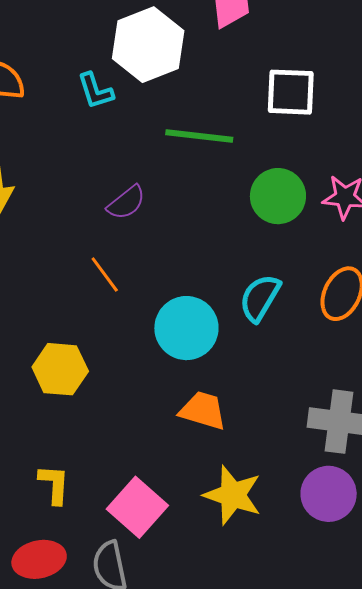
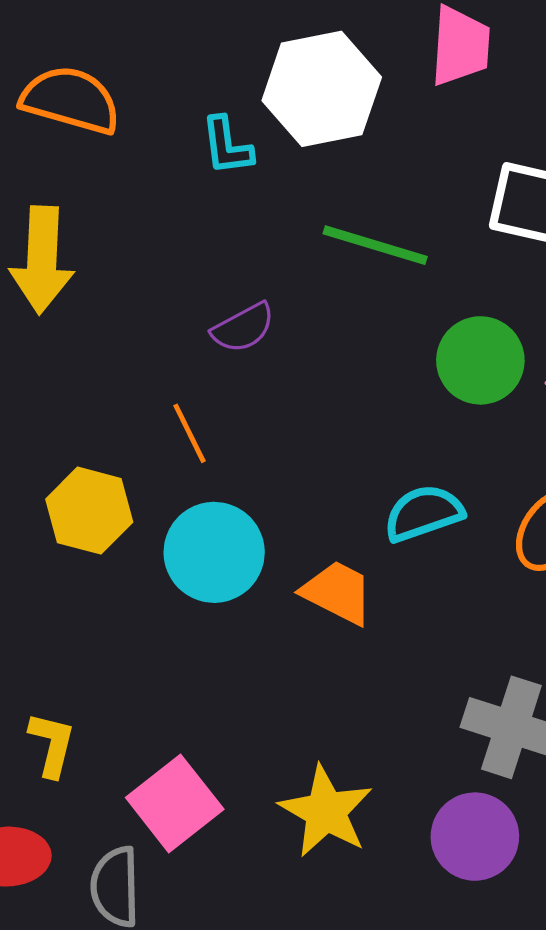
cyan semicircle: (260, 298) -> (424, 513), turned 30
cyan circle: (186, 328) -> (214, 552), moved
yellow hexagon: (60, 369) -> (89, 511), moved
orange trapezoid: (203, 411) -> (337, 593), moved

